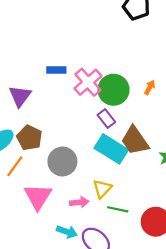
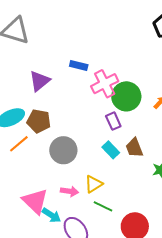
brown pentagon: (29, 138) -> (39, 121), turned -30
brown trapezoid: (135, 141) -> (134, 148), size x0.7
cyan rectangle: (111, 149) -> (111, 150), size x0.6
pink triangle: (38, 197) -> (35, 201), moved, turned -32

